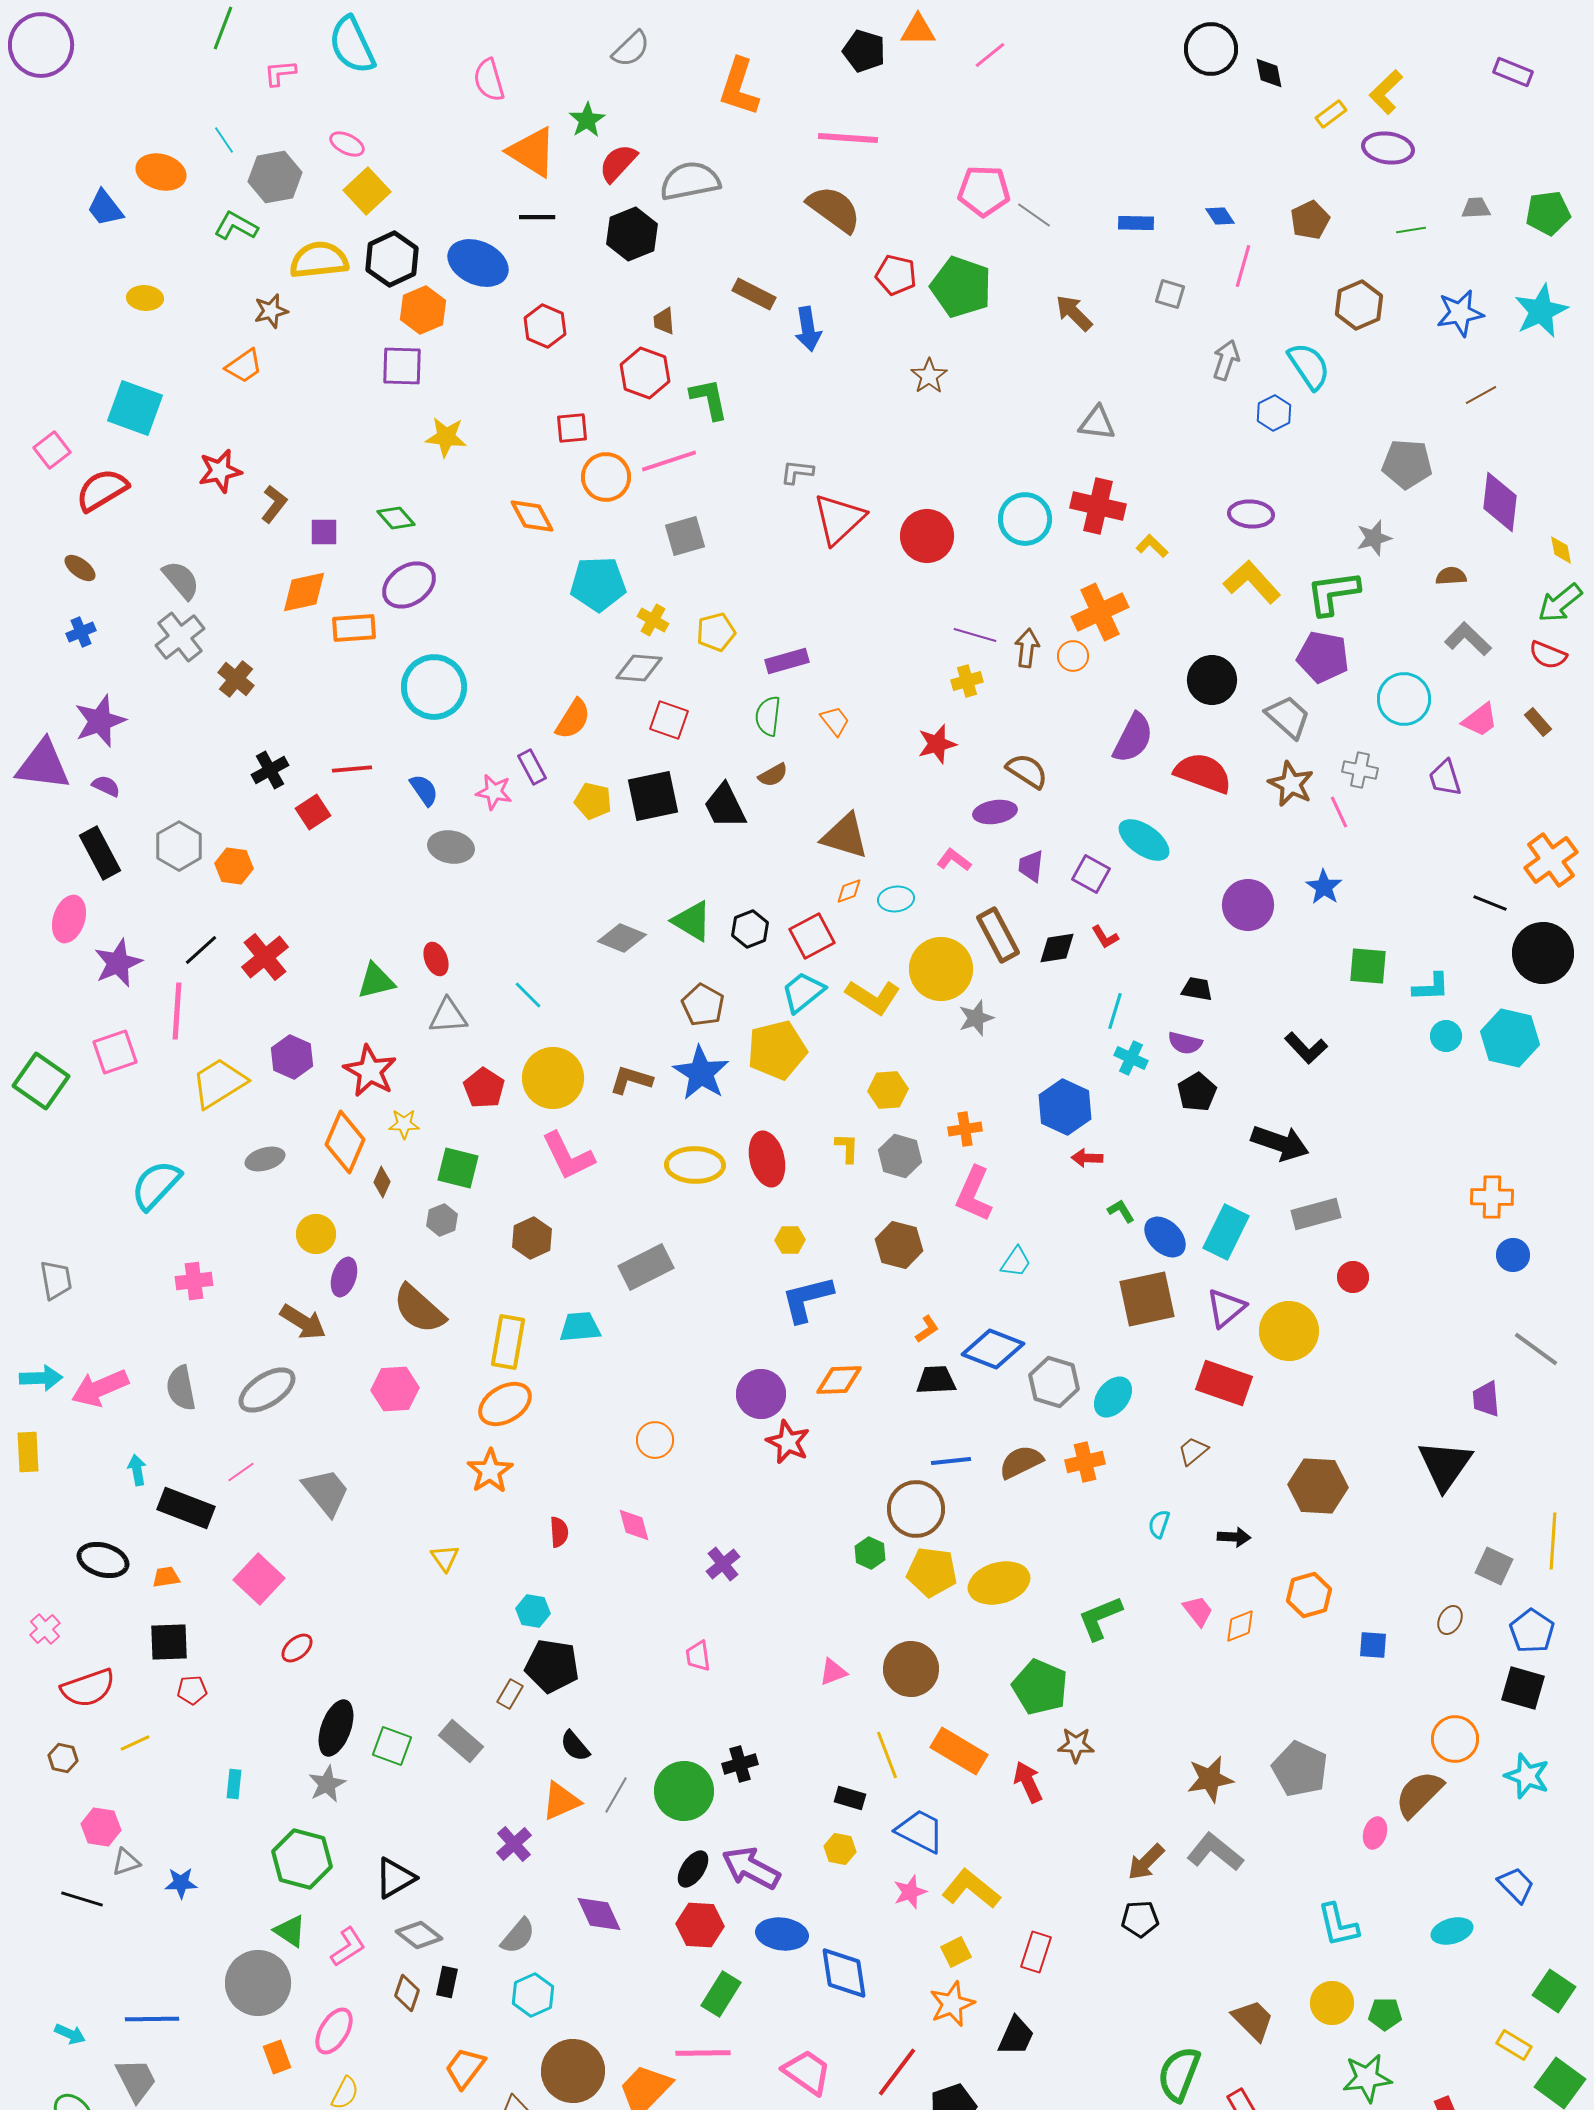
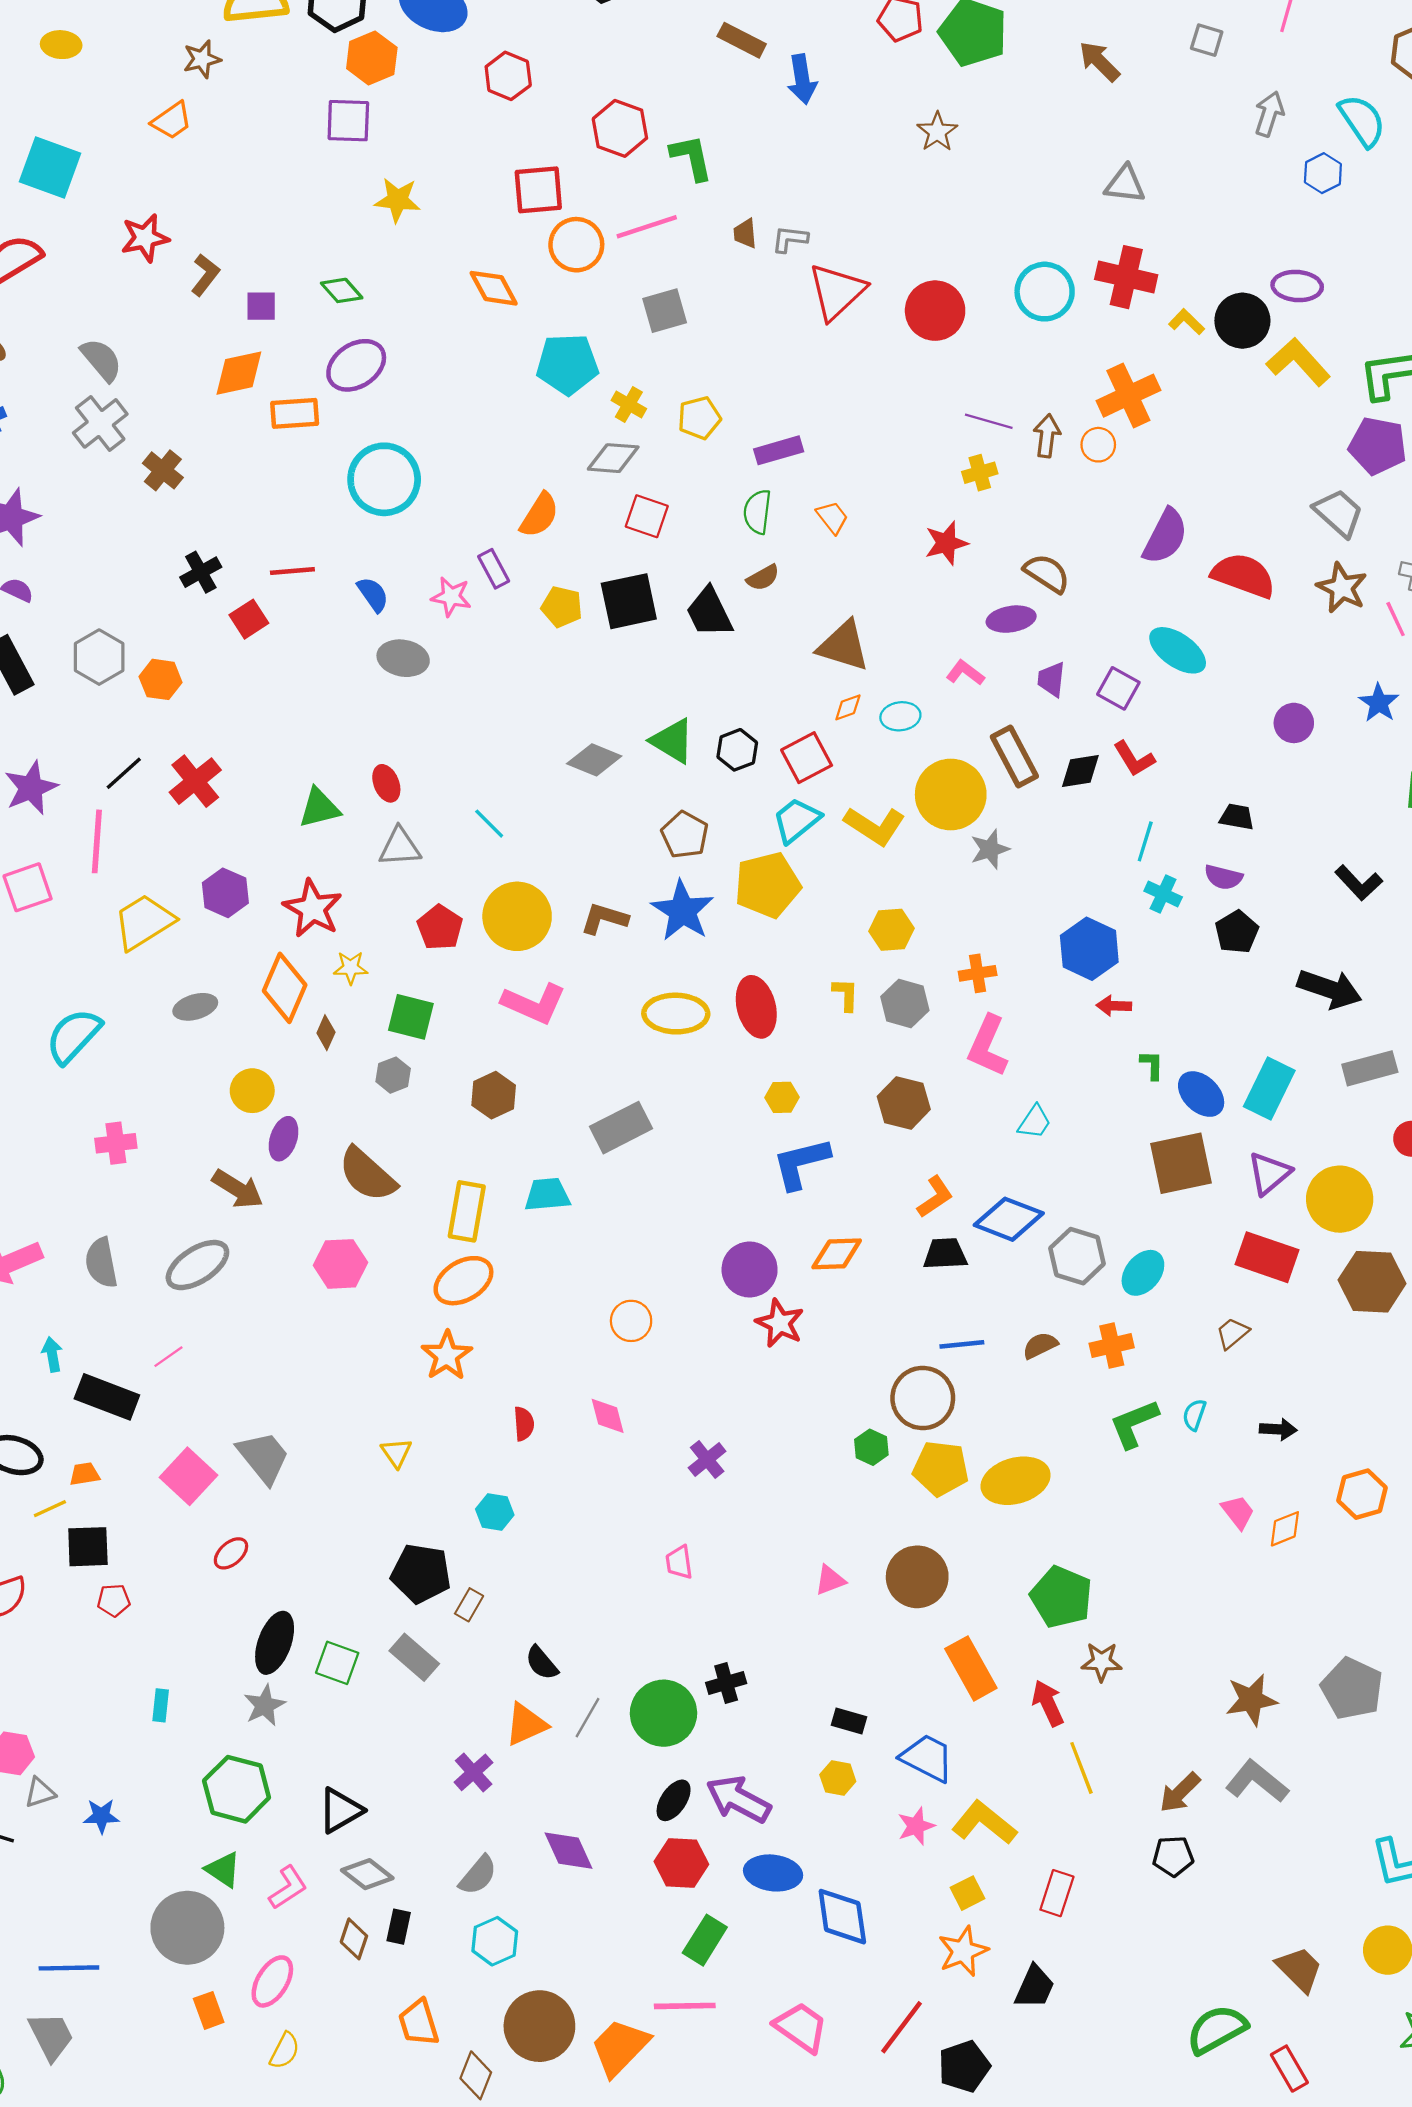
brown trapezoid: (664, 321) -> (745, 233), moved
red square: (572, 428) -> (538, 190), size x1.4
black circle: (1212, 680) -> (1242, 321), moved
purple circle: (1248, 905) -> (1294, 723), size x0.7
red L-shape: (1105, 937) -> (1134, 759), size x1.4
pink L-shape: (568, 1156) -> (534, 1003), turned -40
green L-shape: (1121, 1211) -> (1152, 1065), turned 32
orange L-shape: (927, 1329) -> (935, 1197), size x1.4
brown semicircle: (1021, 1462) -> (1040, 1345), size x0.7
brown hexagon: (1318, 1486) -> (1372, 1282), moved
gray trapezoid: (326, 1492) -> (263, 1457), moved
green L-shape: (1100, 1618) -> (1134, 1424), moved
black pentagon: (552, 1666) -> (421, 1573), moved
yellow line: (135, 1743) -> (50, 1509), moved
orange rectangle: (959, 1751) -> (971, 1668), turned 30
yellow line: (887, 1755) -> (1081, 1768), moved
orange trapezoid: (465, 2068) -> (419, 2023), turned -54
green semicircle: (1179, 2074) -> (1217, 2029), turned 40

